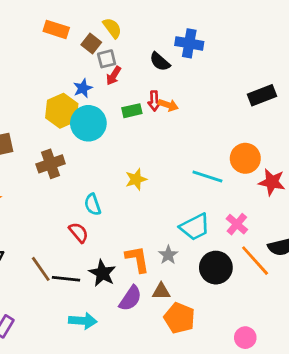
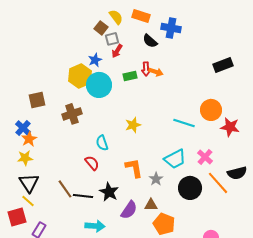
orange rectangle: (56, 29) -> (141, 16), moved
orange L-shape: (137, 259) -> (134, 168), moved

